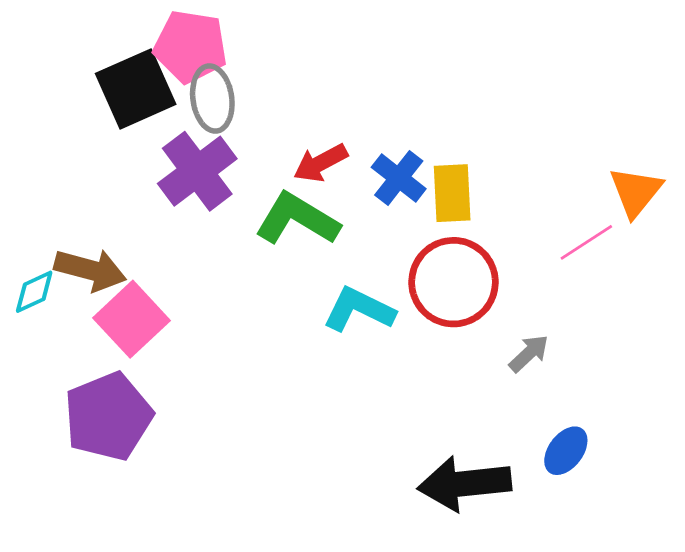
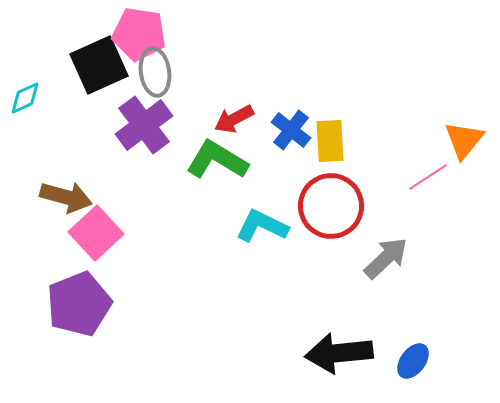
cyan diamond: (34, 292) -> (25, 98), moved
gray arrow: (529, 353) -> (386, 258), size x1.5
blue ellipse: (566, 451) -> (413, 361), moved

